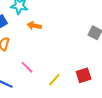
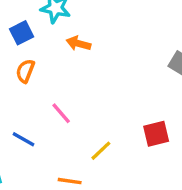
yellow line: (54, 80) -> (101, 151), moved

